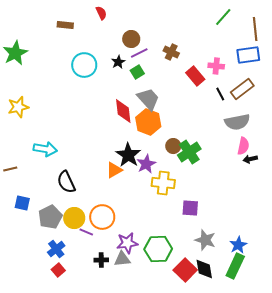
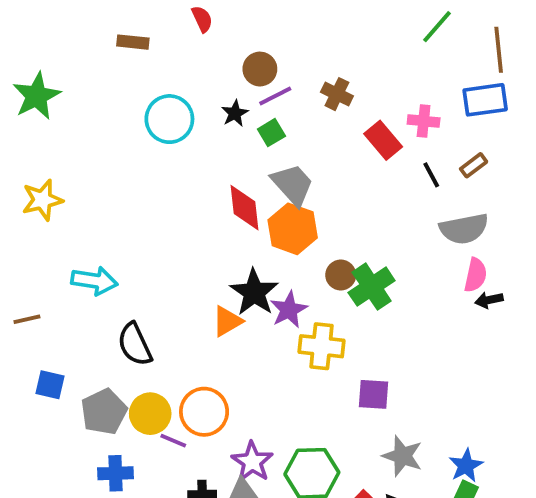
brown rectangle: (242, 89) -> (474, 165), size x0.6
purple star: (127, 243) -> (252, 462), turned -30
blue cross: (56, 249) -> (116, 473), turned 36

